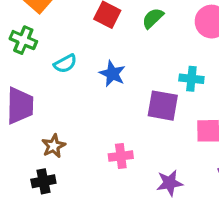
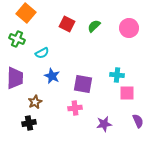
blue star: (112, 74) -> (52, 76), moved
cyan cross: (191, 79) -> (117, 75), moved
purple square: (163, 106) -> (83, 84), moved

